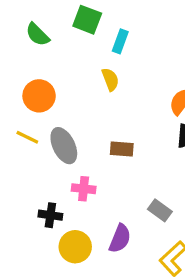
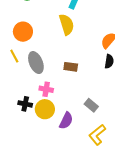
yellow semicircle: (110, 79) -> (67, 24), size x1.5
yellow line: (27, 137) -> (14, 56), turned 32
yellow circle: (75, 247) -> (45, 109), moved

